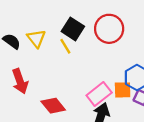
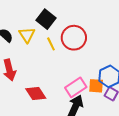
black square: (73, 29) -> (46, 19), moved
red circle: (109, 29) -> (74, 38), moved

